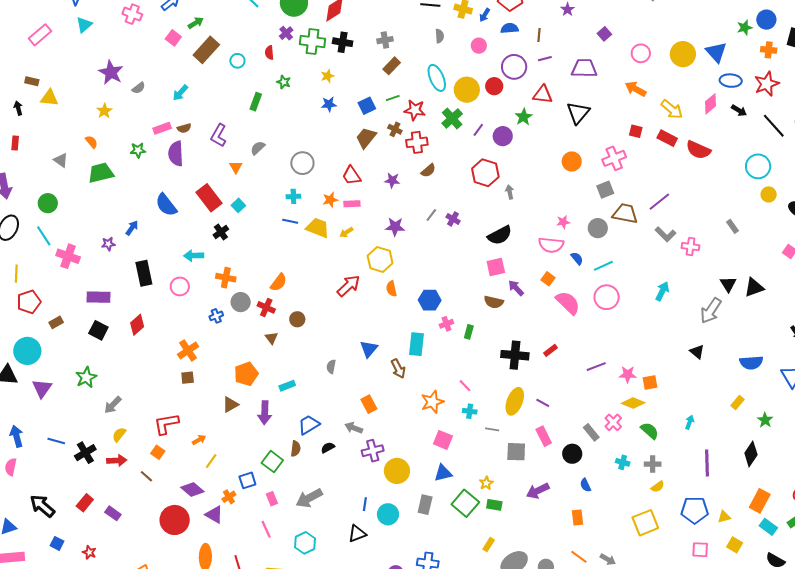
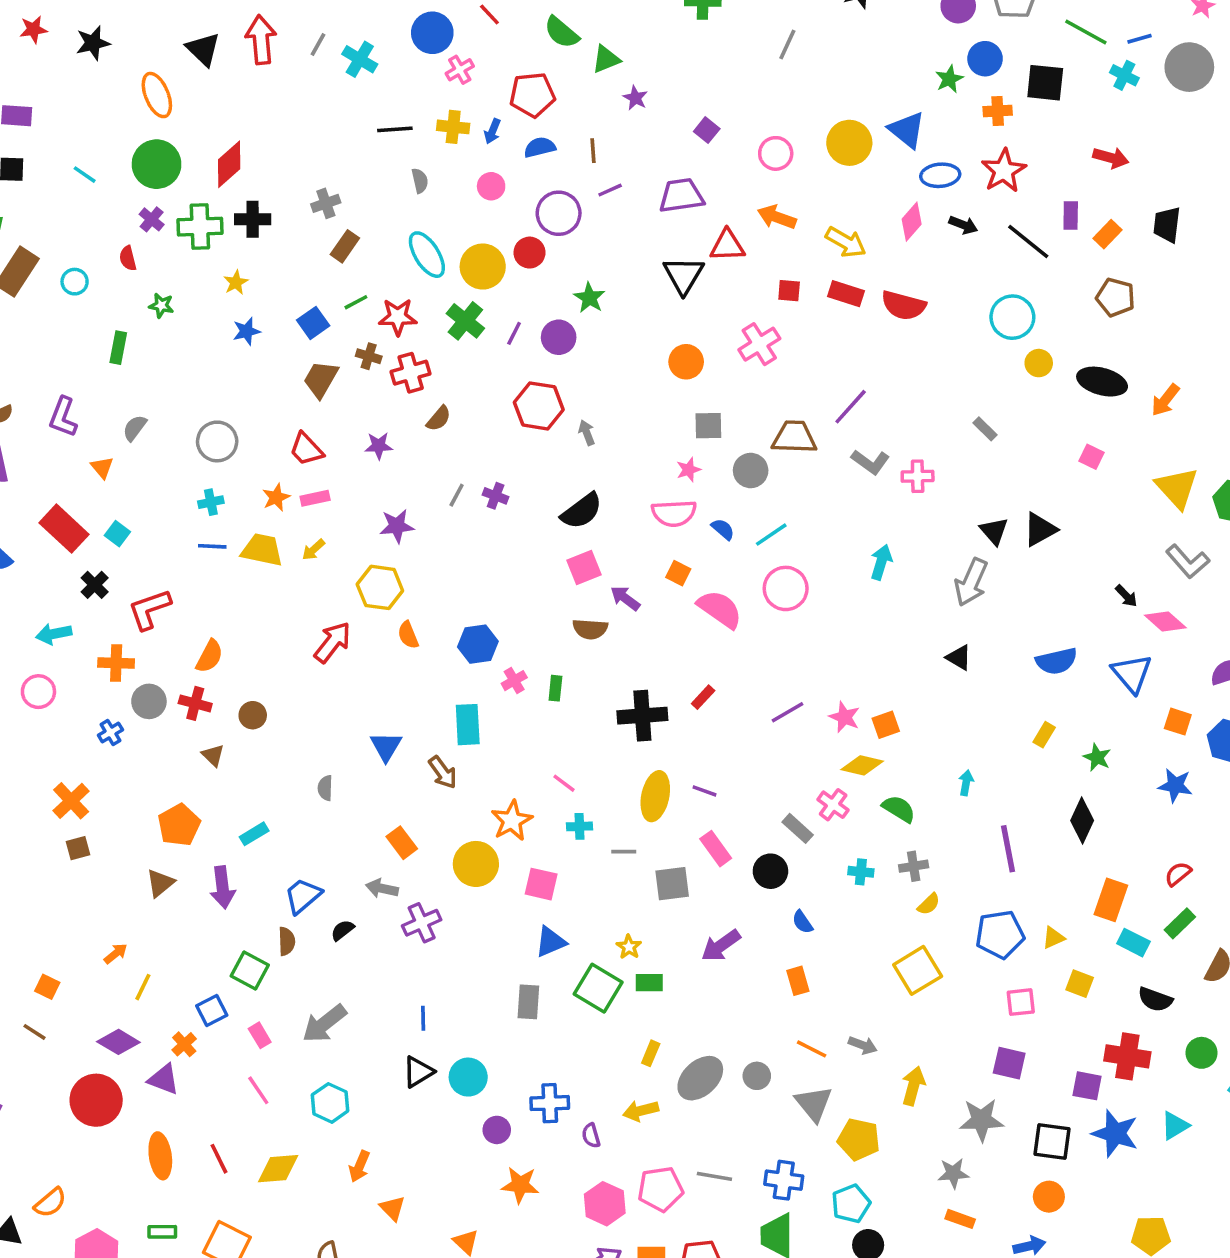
red triangle: (543, 95) -> (727, 245), moved
gray square: (605, 190) -> (708, 426), moved, turned 30
pink star: (628, 374) -> (844, 717), turned 30
red L-shape: (166, 424) -> (149, 609), moved
yellow circle: (397, 471) -> (476, 864), moved
cyan circle: (388, 514) -> (468, 1077), moved

